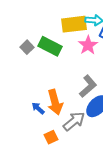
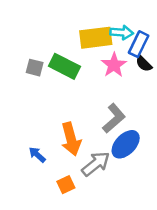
gray square: (27, 47) -> (35, 68), turned -32
blue arrow: (38, 108) -> (37, 155), moved

